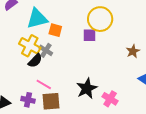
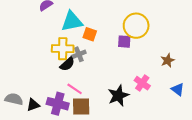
yellow cross: (30, 46) -> (63, 49), turned -30
gray cross: (46, 50) -> (79, 54), turned 32
pink cross: (110, 99) -> (142, 83), moved
purple cross: (28, 100) -> (58, 104), size x1.5

